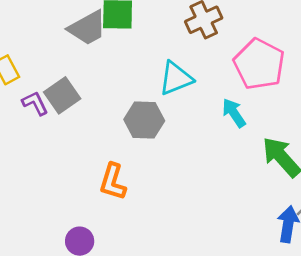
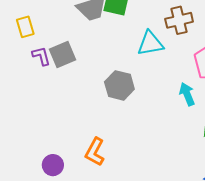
cyan triangle: (176, 78) -> (150, 43), moved
orange L-shape: (113, 182) -> (95, 152), moved

